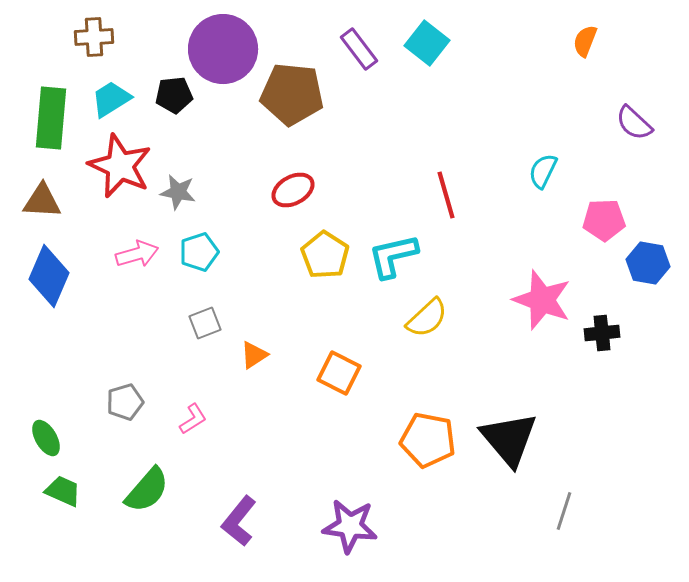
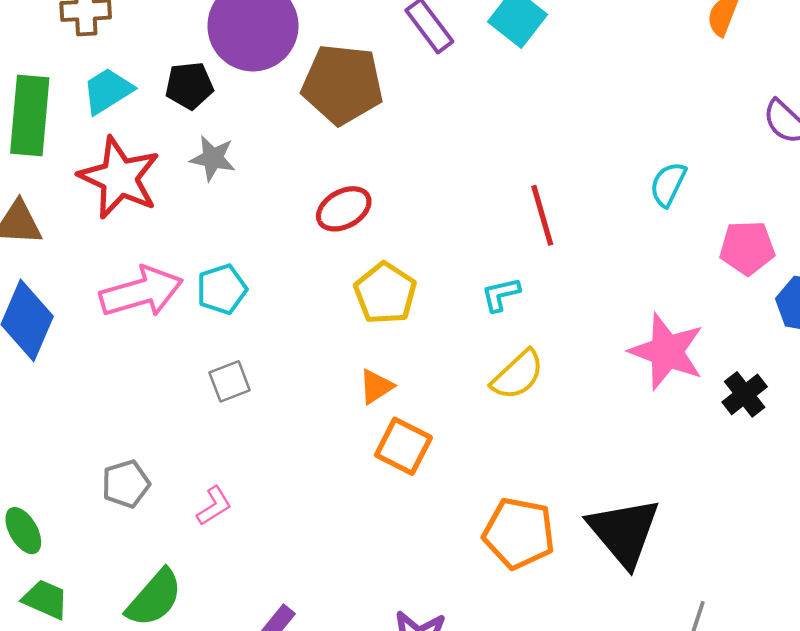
gray star: (178, 192) -> (213, 158), moved
pink arrow: (137, 254) -> (141, 292), size x1.5
cyan L-shape: (393, 256) -> (501, 294), moved, size x0.6
black cross: (602, 333) -> (745, 394), turned -32
orange triangle: (254, 355) -> (376, 387), moved

